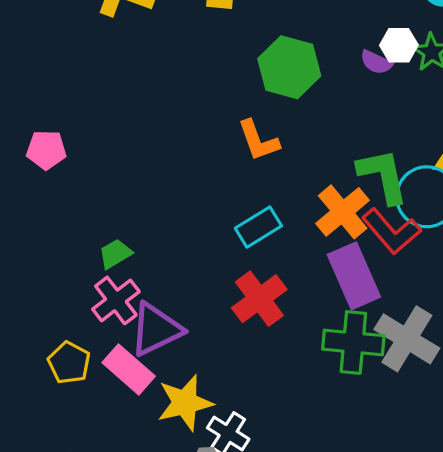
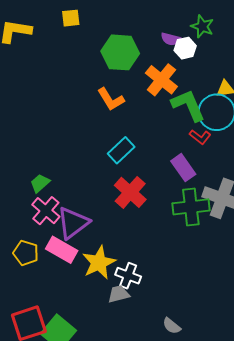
white hexagon: (399, 45) -> (185, 48), moved
orange cross: (343, 212) -> (161, 80), moved
red L-shape: (391, 231) -> (200, 137), size x0.6
purple rectangle: (354, 276) -> (183, 168), size x0.7

